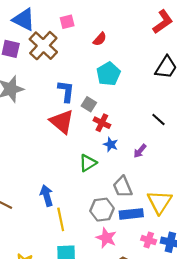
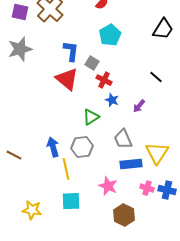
gray hexagon: (102, 210) -> (82, 147), moved

